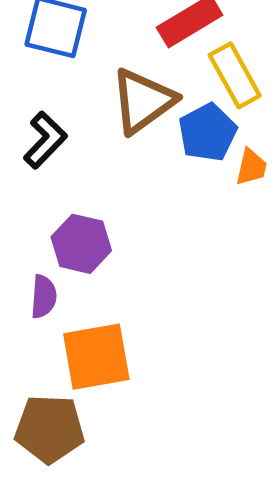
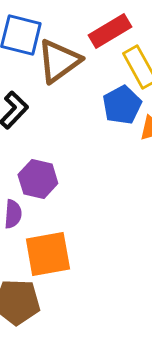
brown triangle: (143, 101) -> (59, 61), moved

